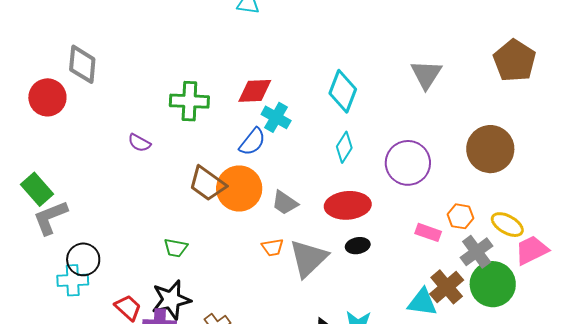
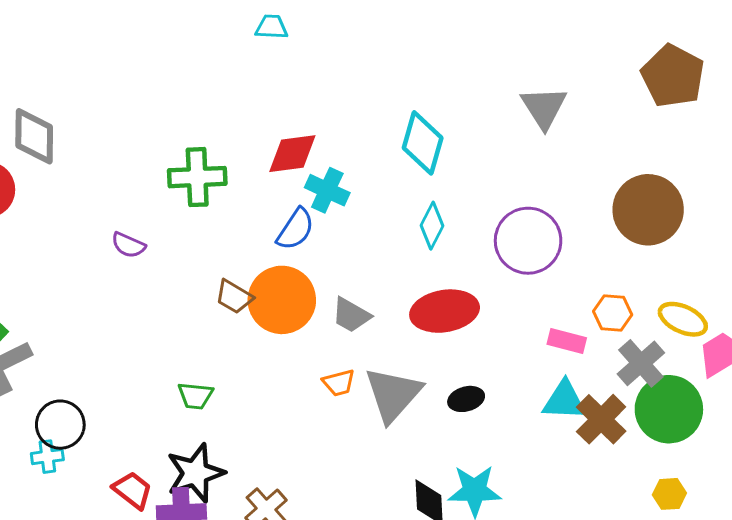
brown trapezoid: (207, 184) -> (234, 297), size x0.7
black ellipse: (358, 246) -> (466, 399), moved
cyan cross: (73, 280) -> (47, 457), size x0.7
cyan triangle: (422, 302) -> (564, 401), moved

